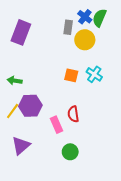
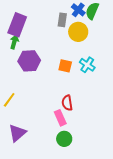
green arrow: (15, 81) -> (14, 42), moved, turned 96
purple hexagon: (30, 106) -> (29, 61), moved
pink rectangle: (57, 125) -> (60, 118), moved

